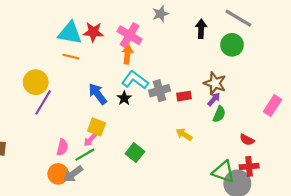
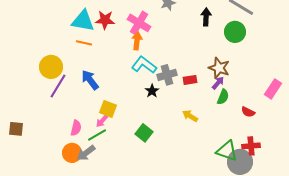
blue arrow: (98, 94) -> (90, 80), moved
black star: (124, 98) -> (152, 91), moved
red semicircle: (247, 140) -> (248, 112), moved

